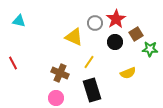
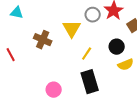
yellow triangle: (74, 37) -> (72, 29), turned 36
black circle: (115, 42) -> (117, 47), moved
brown cross: (60, 73) -> (43, 40), moved

